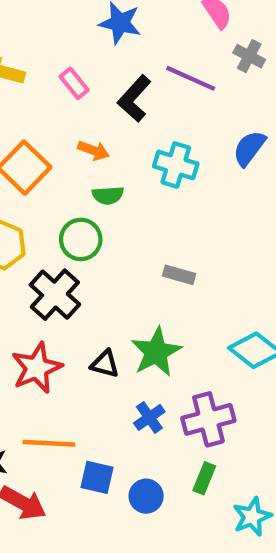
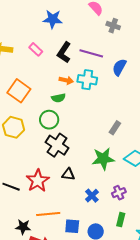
purple line: (191, 78) -> (91, 53), moved
orange arrow: (94, 150) -> (66, 80), moved
gray rectangle: (179, 275) -> (115, 128), moved, turned -64
black cross: (55, 295) -> (57, 145), moved
green star: (156, 352) -> (103, 159), moved, turned 30
purple cross: (208, 419) -> (119, 193), size x0.6

